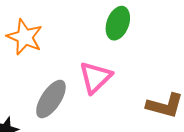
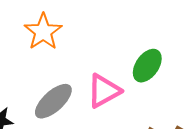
green ellipse: (118, 23) -> (147, 66), moved

